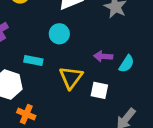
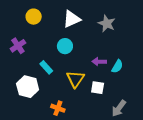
cyan rectangle: (33, 60) -> (46, 67), turned 40
orange cross: (26, 114) -> (58, 108), moved

